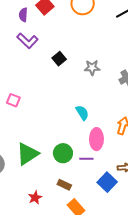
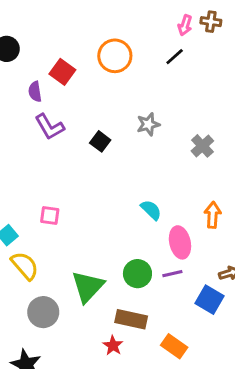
purple L-shape: (27, 41) -> (50, 127), turned 30
gray star: (92, 68) -> (148, 124), moved
brown rectangle: (64, 185) -> (131, 319), moved, size x1.5

